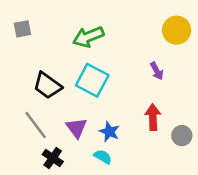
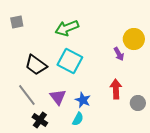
yellow circle: (177, 30) -> (134, 39), moved
cyan semicircle: (103, 157) -> (78, 119), turned 88

